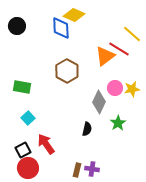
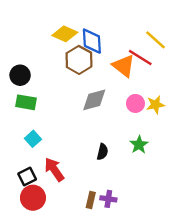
yellow diamond: (74, 15) -> (65, 34), moved
black circle: (17, 26) -> (20, 75), moved
blue diamond: (61, 28) -> (92, 41), moved
orange triangle: (105, 56) -> (124, 66), turned -45
brown hexagon: (67, 71) -> (79, 60), moved
gray diamond: (99, 102) -> (94, 100), moved, turned 50

